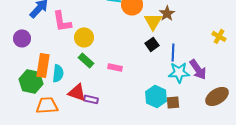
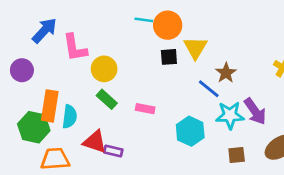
brown star: (167, 13) -> (226, 73), moved
black square: (152, 44) -> (169, 57), moved, turned 32
blue line: (173, 52) -> (209, 89), moved, turned -54
cyan hexagon: (156, 96) -> (190, 131), moved
brown square: (173, 102) -> (237, 155), moved

